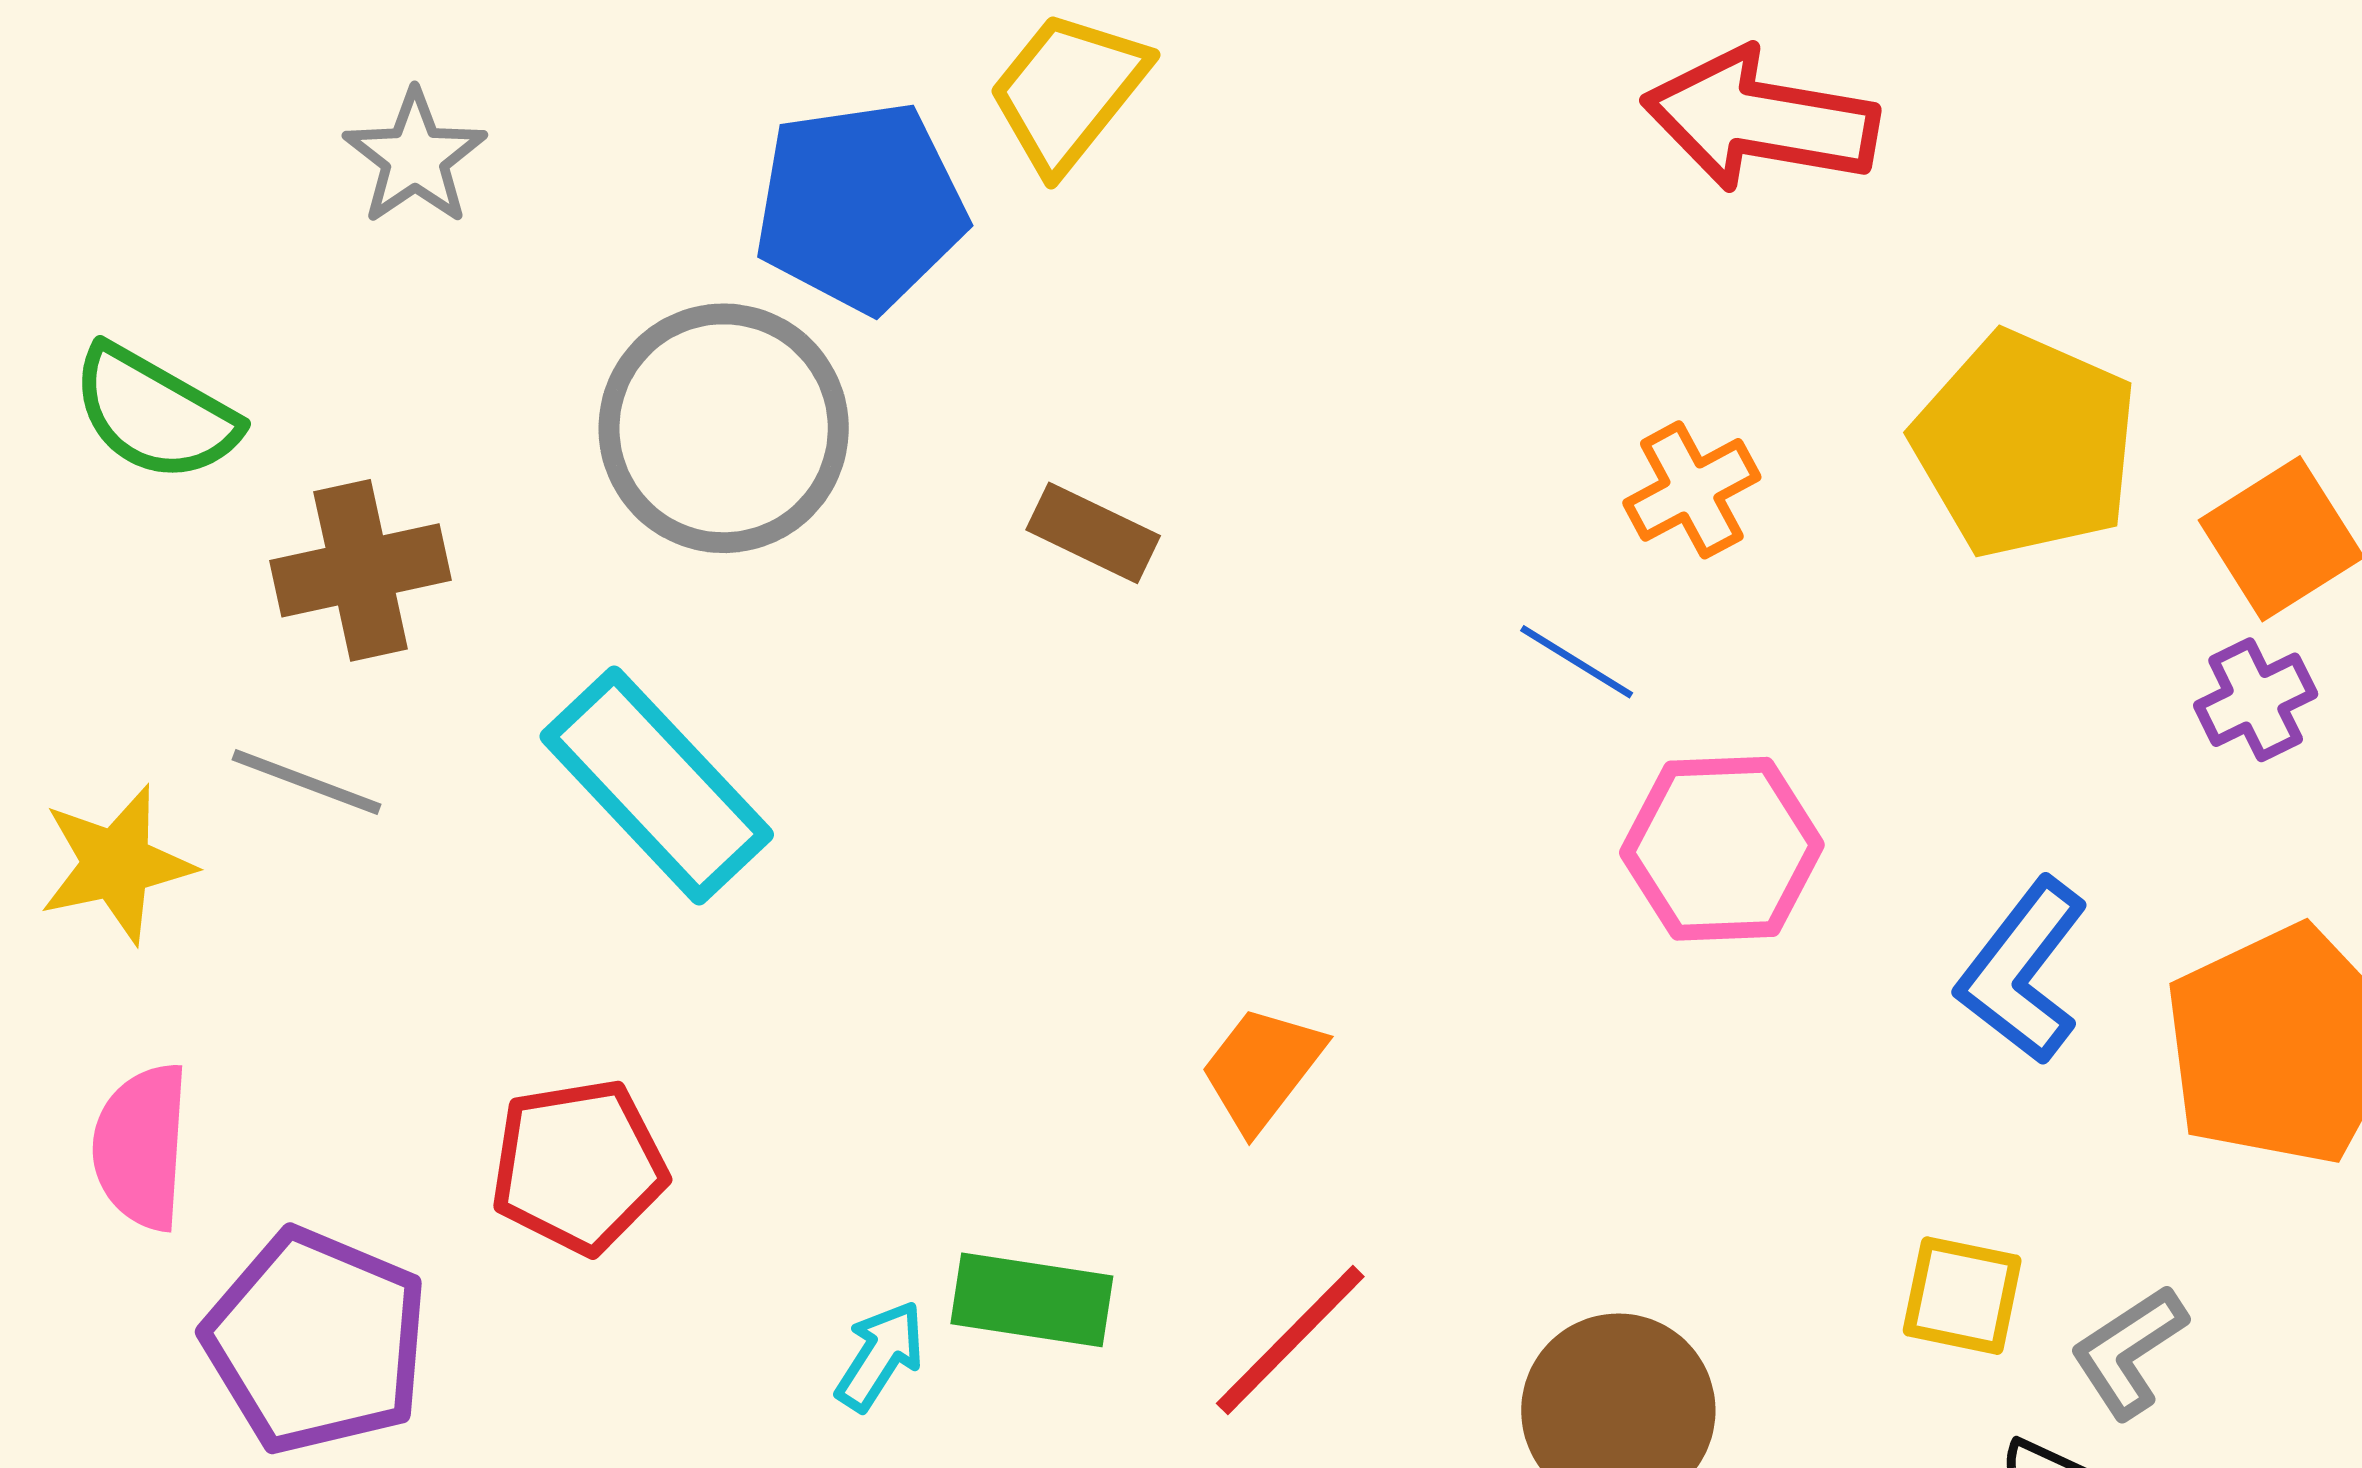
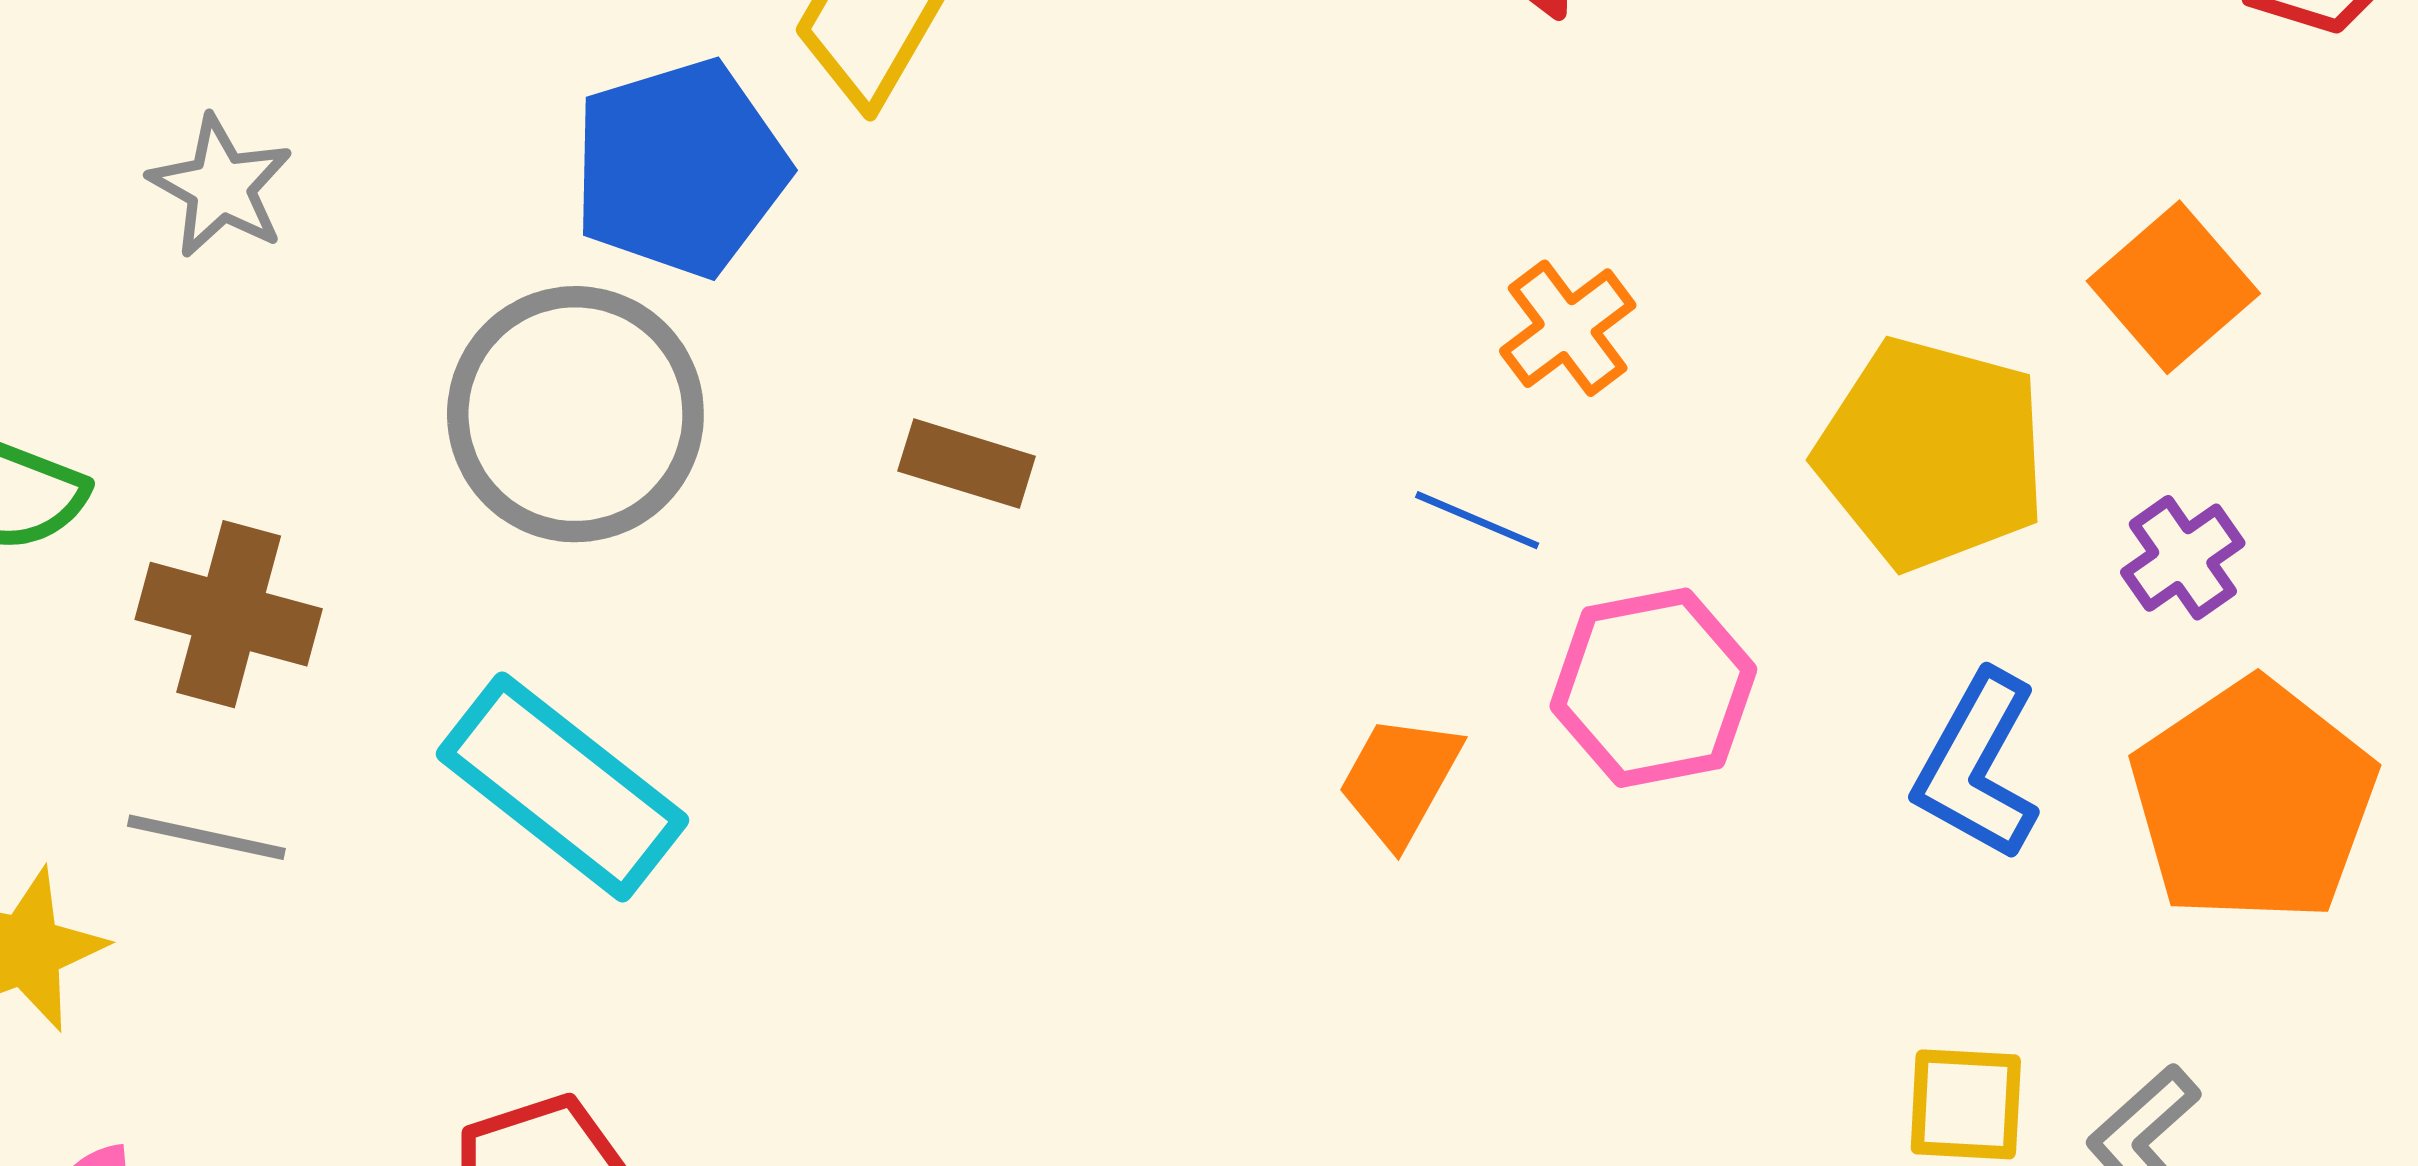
yellow pentagon: (2025, 445) -> (1932, 454), moved
brown cross: (361, 570) -> (229, 614), turned 36
purple cross: (2256, 700) -> (2183, 558), moved
orange trapezoid: (1262, 1068) -> (1400, 780), moved

